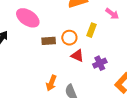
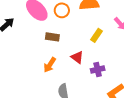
orange circle: (69, 38) -> (62, 10), moved
orange arrow: (51, 83) -> (50, 65), moved

